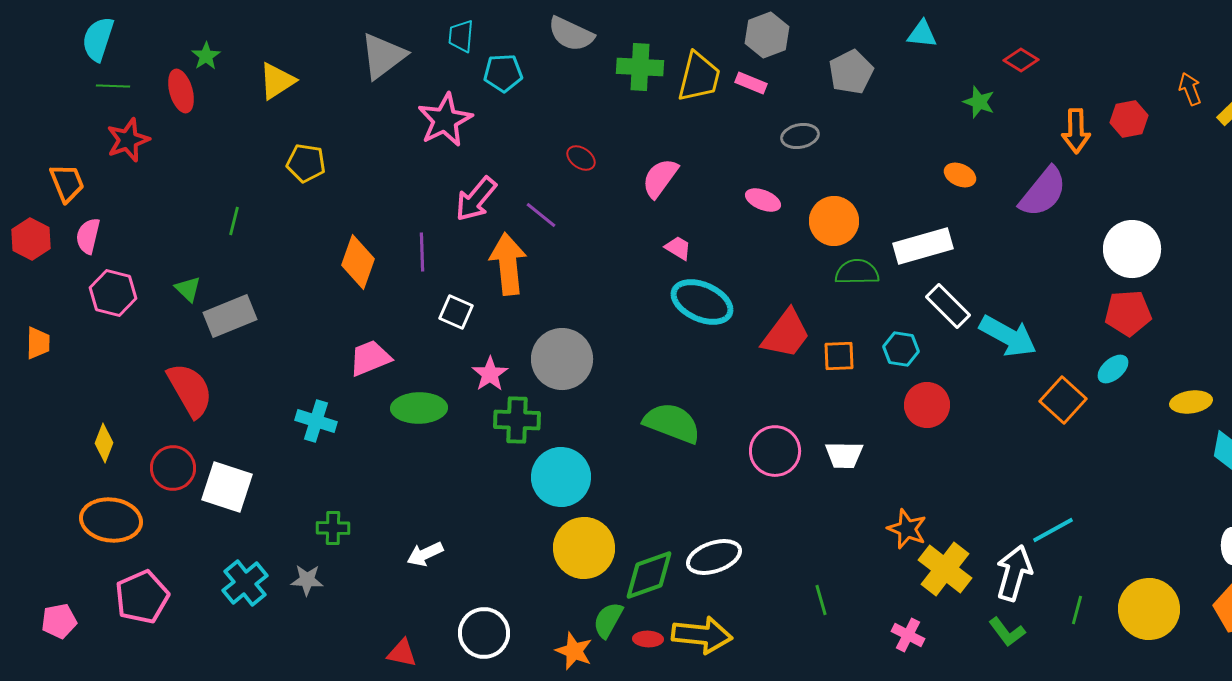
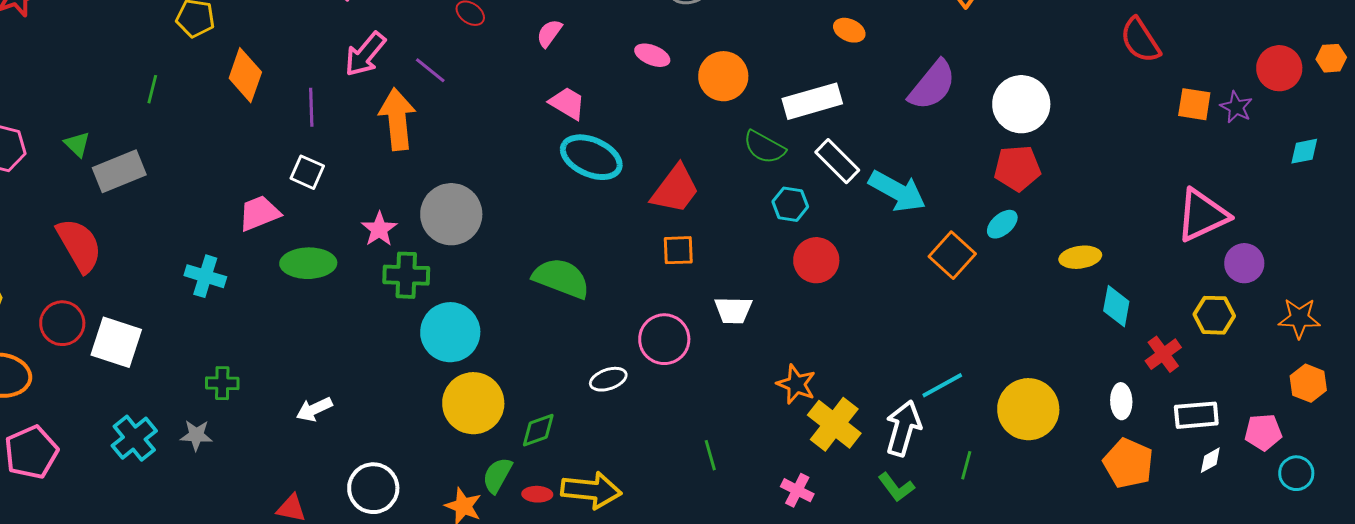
pink semicircle: (660, 178) -> (549, 33), size x0.7
purple semicircle: (1043, 192) -> (932, 85), moved
green line: (234, 221) -> (152, 89), moved
pink trapezoid: (678, 248) -> (567, 103), size x1.4
orange diamond: (358, 262) -> (245, 75), moved
green semicircle: (857, 272) -> (764, 147), moved, turned -150
white square: (456, 312) -> (307, 172), moved
orange square: (839, 356) -> (678, 250), moved
pink circle: (775, 451) -> (664, 339), moved
white ellipse: (714, 557) -> (608, 379), moved, size x0.7
green diamond: (649, 575) -> (538, 430), size x0.7
yellow circle: (1149, 609) -> (1028, 409), moved

